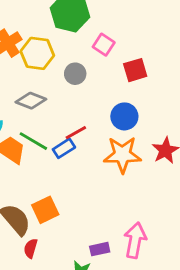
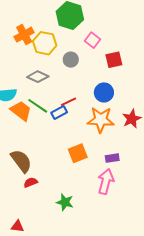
orange square: (45, 210) -> (78, 153), moved
red semicircle: (31, 248) -> (31, 182), turned 48
purple rectangle: (100, 249) -> (112, 158), moved

